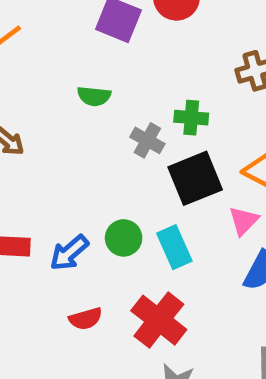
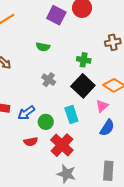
gray cross: (147, 140) -> (49, 80), moved
black square: (195, 178) -> (83, 86), turned -30
green circle: (124, 238) -> (46, 122), moved

